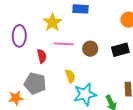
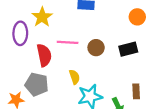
yellow star: (52, 22) -> (42, 17), moved
red semicircle: (42, 56) -> (44, 55), size x1.5

